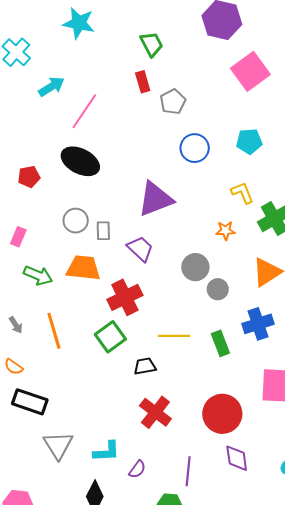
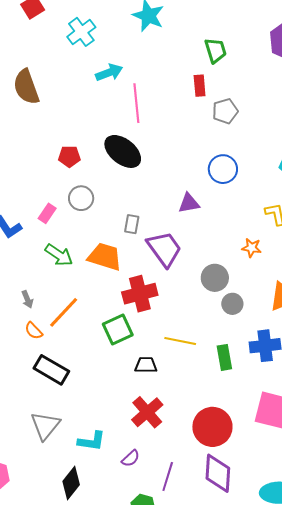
pink line: (84, 111) -> (136, 103), turned -51
blue circle: (195, 148) -> (223, 169), moved
purple triangle: (155, 199) -> (189, 203), size x0.6
gray circle: (76, 221) -> (81, 198), moved
purple trapezoid: (140, 249) -> (164, 249), size x1.4
orange line: (54, 331) -> (64, 312), turned 48
orange semicircle: (14, 367) -> (34, 331), moved
black rectangle: (30, 402) -> (51, 370), moved
purple diamond: (237, 458) -> (218, 473), size x1.4
purple semicircle: (137, 469) -> (131, 458), moved

